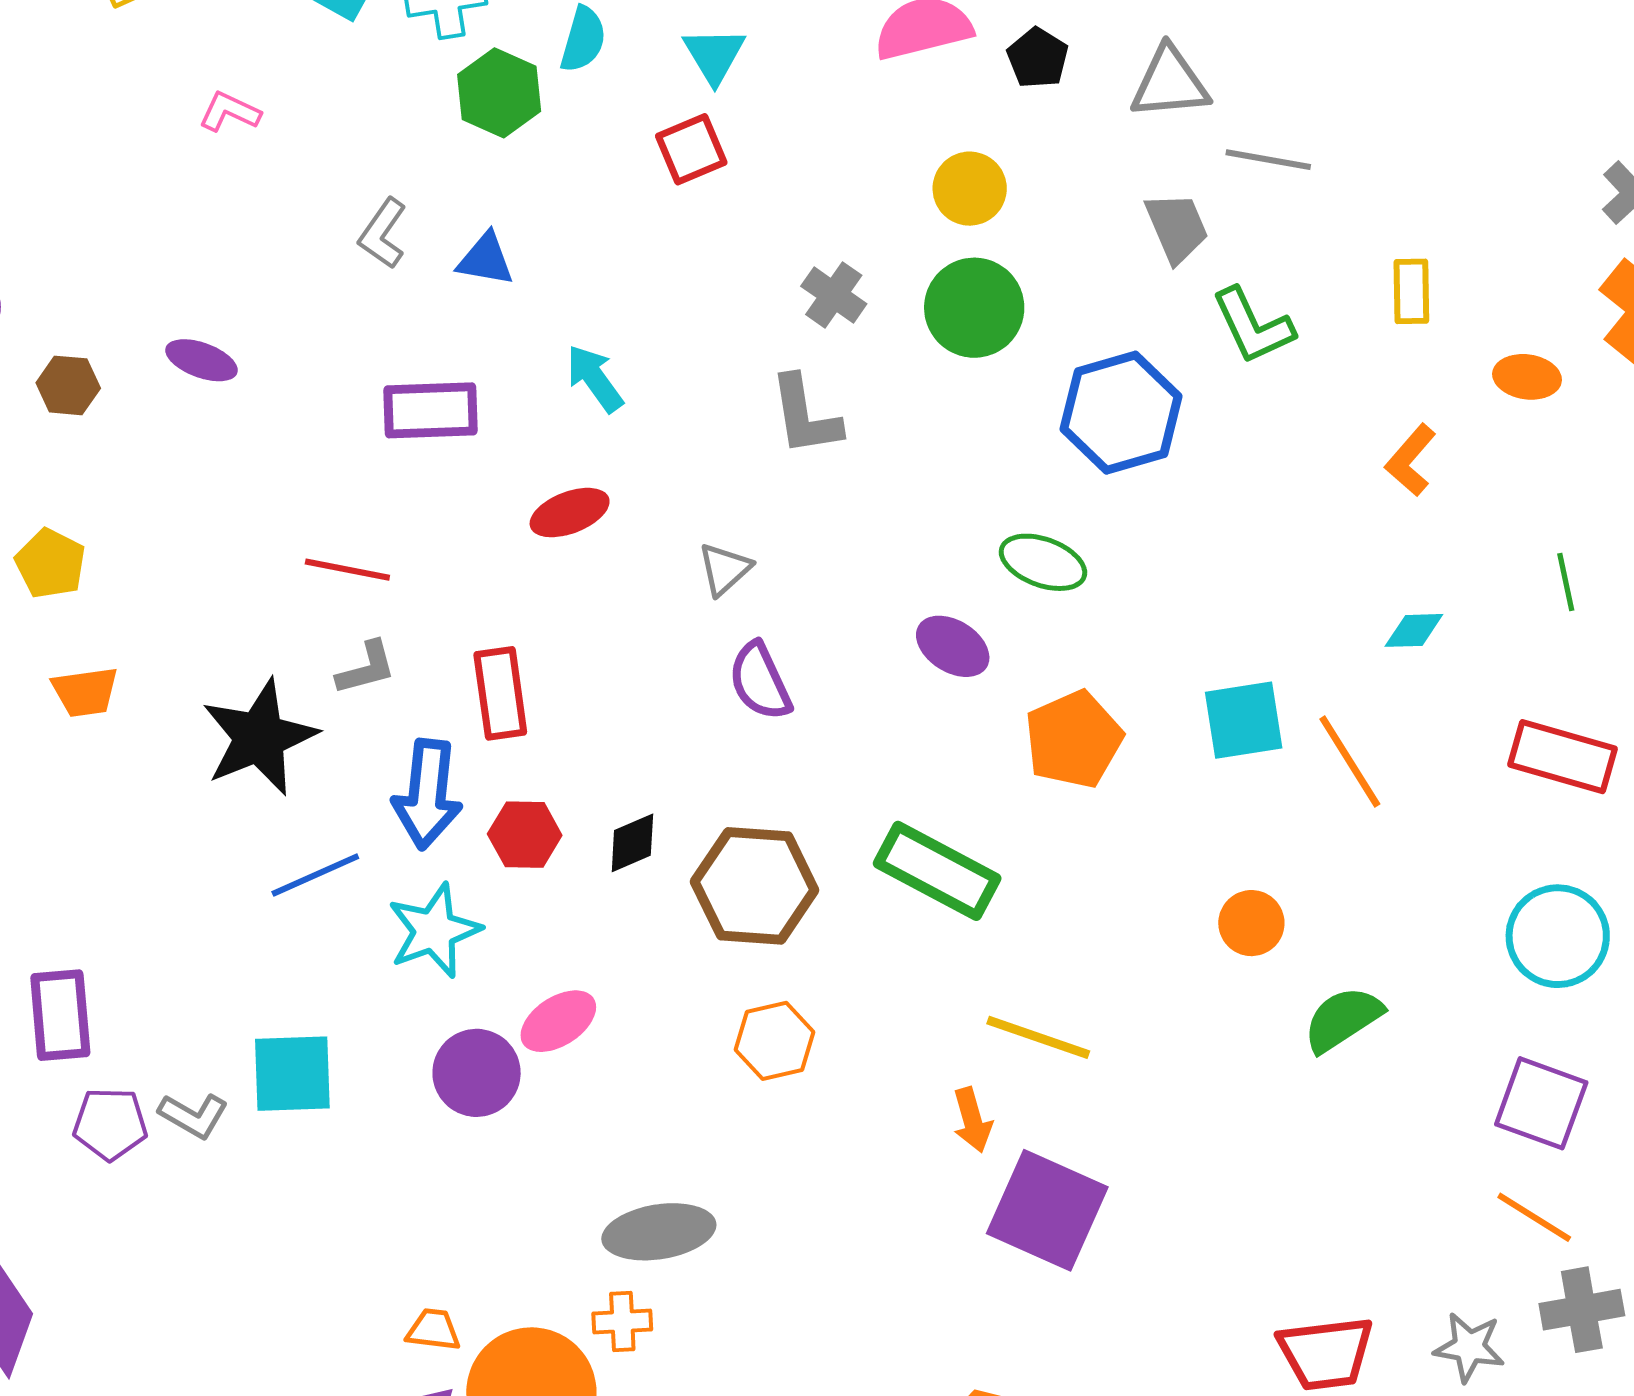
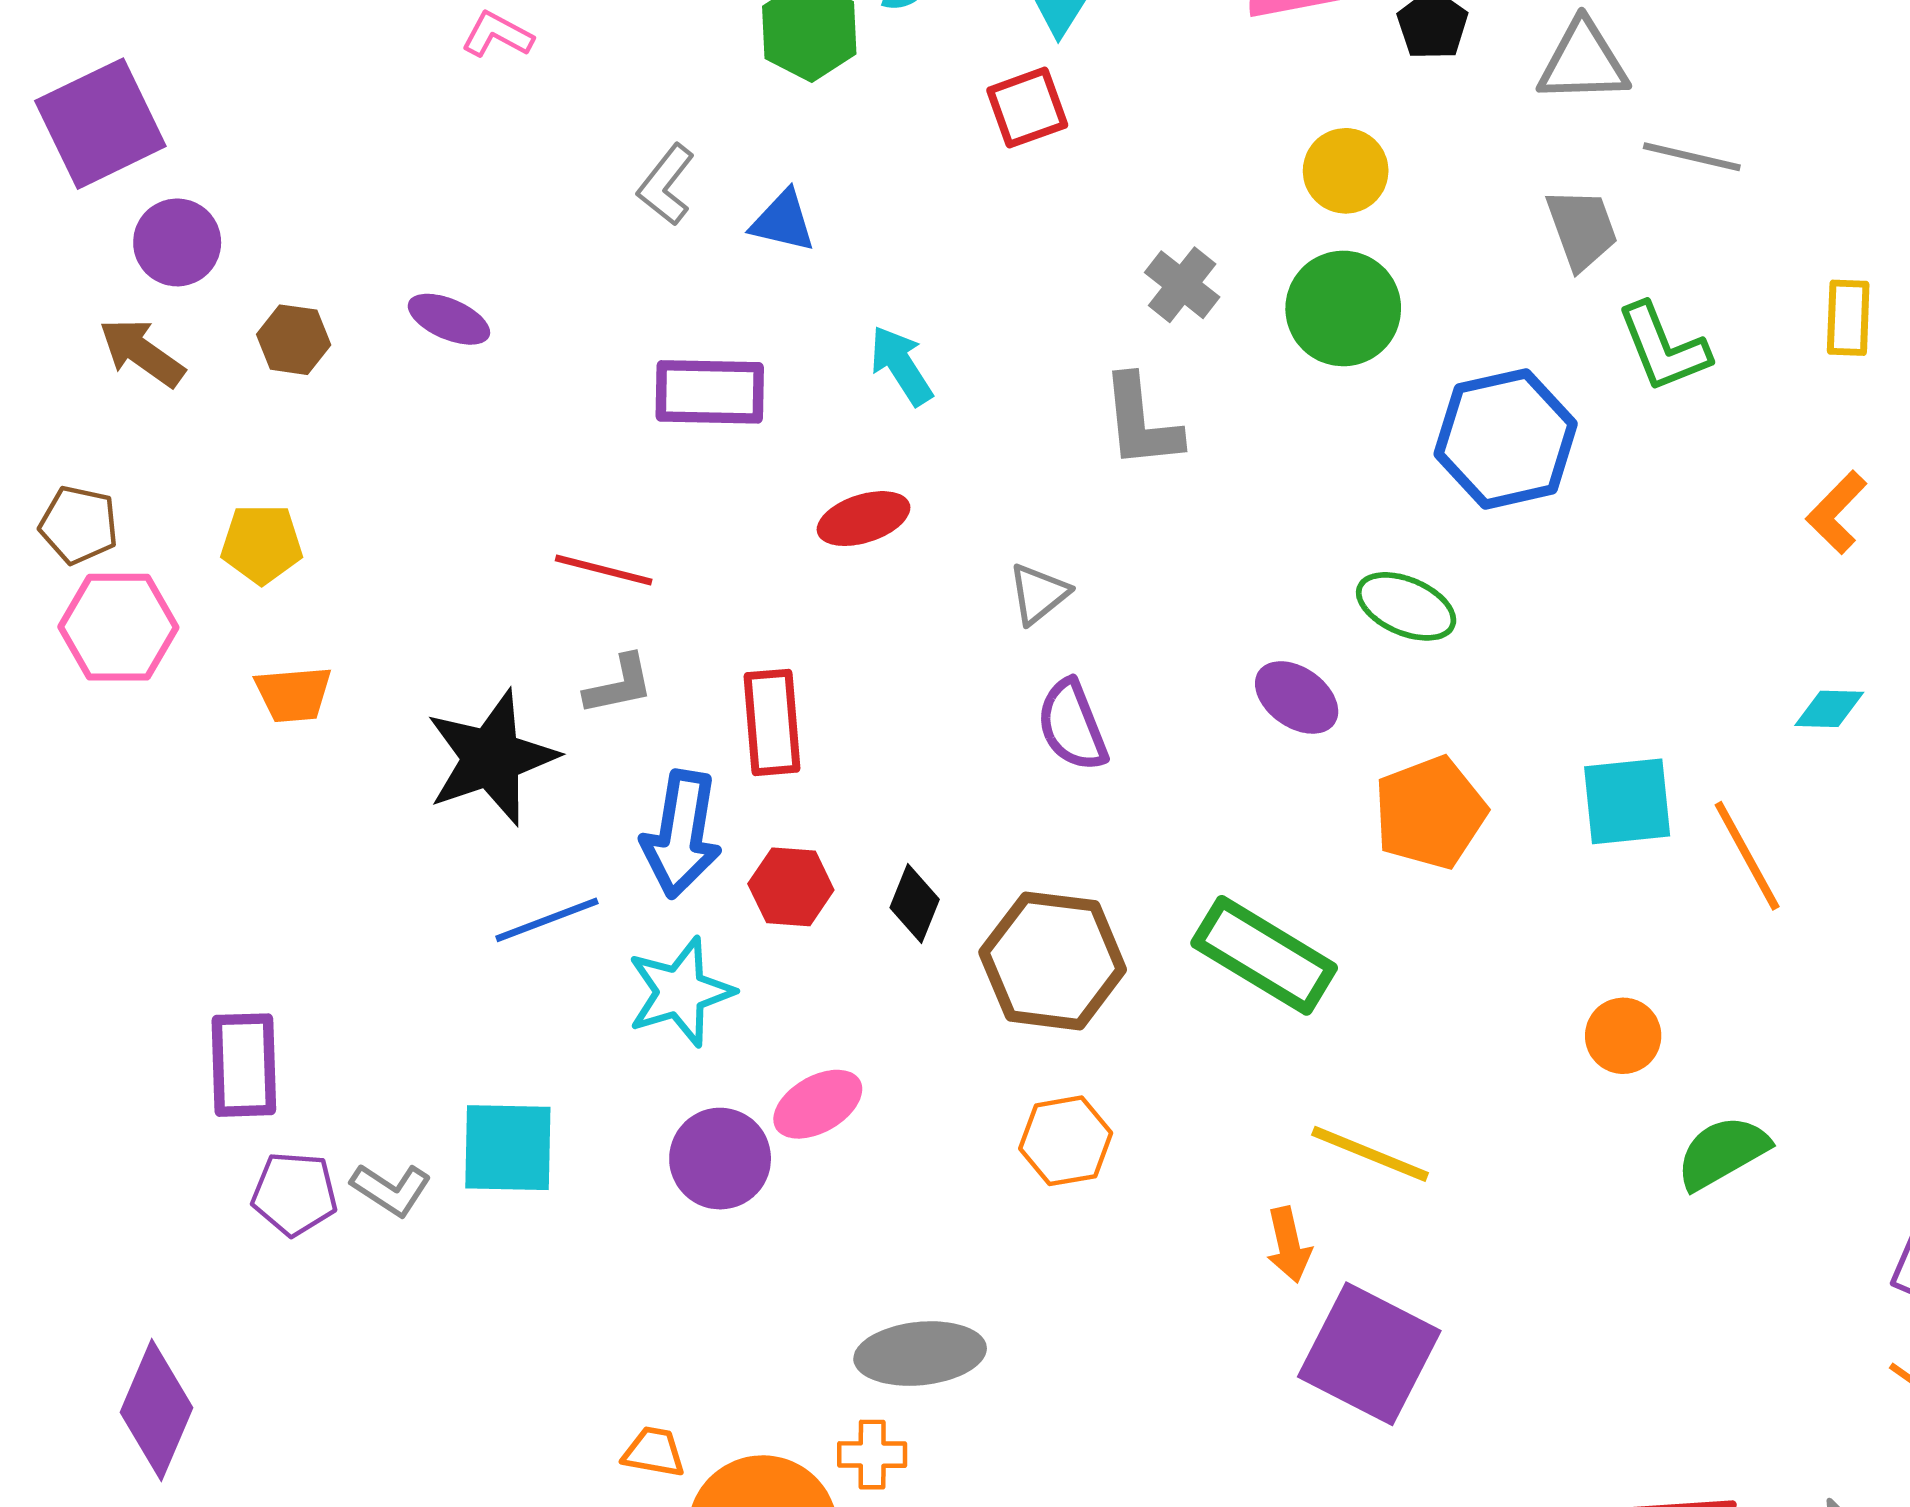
yellow pentagon: (50, 564) -> (262, 544), turned -30
black diamond: (632, 843) -> (915, 903), turned -48

